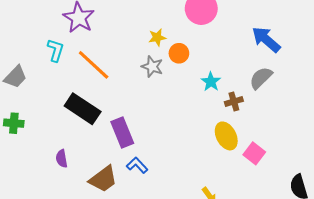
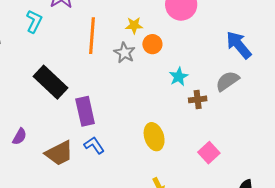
orange line: (94, 65) -> (92, 36), moved, turned 42
yellow ellipse: (226, 136) -> (154, 137), moved
purple semicircle: (62, 159) -> (20, 136), moved, turned -150

